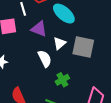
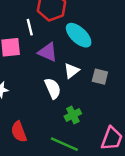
gray square: (83, 47) -> (100, 77), size x0.6

